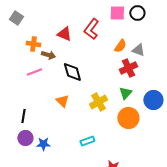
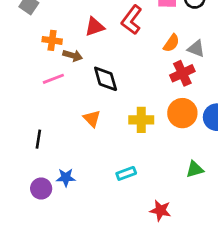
red triangle: (64, 34) -> (95, 27), turned -42
green triangle: (125, 93) -> (195, 169), moved, turned 32
yellow cross: (98, 102) -> (141, 120), turned 30
orange circle: (128, 118) -> (182, 113), moved
purple circle: (25, 138) -> (41, 188), moved

